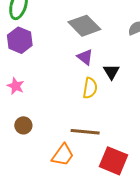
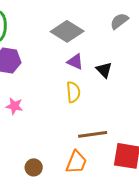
yellow semicircle: (90, 88) -> (73, 92), moved
brown circle: (23, 125) -> (34, 167), moved

